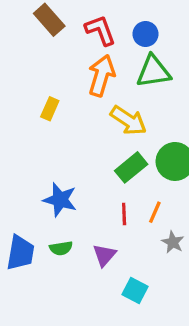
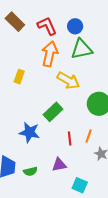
green rectangle: (131, 167) -> (53, 112), moved
green semicircle: (61, 248) -> (30, 171), moved
purple triangle: (104, 255) -> (59, 165), turned 42

